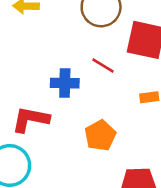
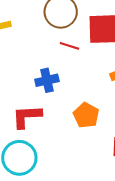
red line: (103, 65) -> (69, 46), moved

